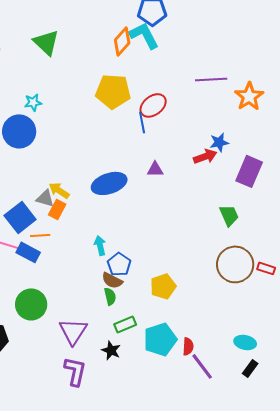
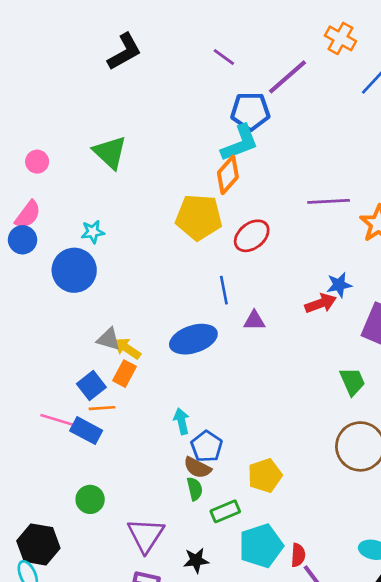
cyan L-shape: (144, 35) -> (240, 143), turned 96
orange diamond: (122, 41) -> (228, 175), moved
blue line: (142, 122) -> (224, 290), moved
gray triangle: (45, 198) -> (109, 339), moved
blue square: (20, 217) -> (91, 385), moved, size x0.7
green circle: (31, 304) -> (90, 499), size x0.7
green rectangle: (125, 324) -> (225, 511), moved
black star: (111, 350) -> (196, 560), turned -30

